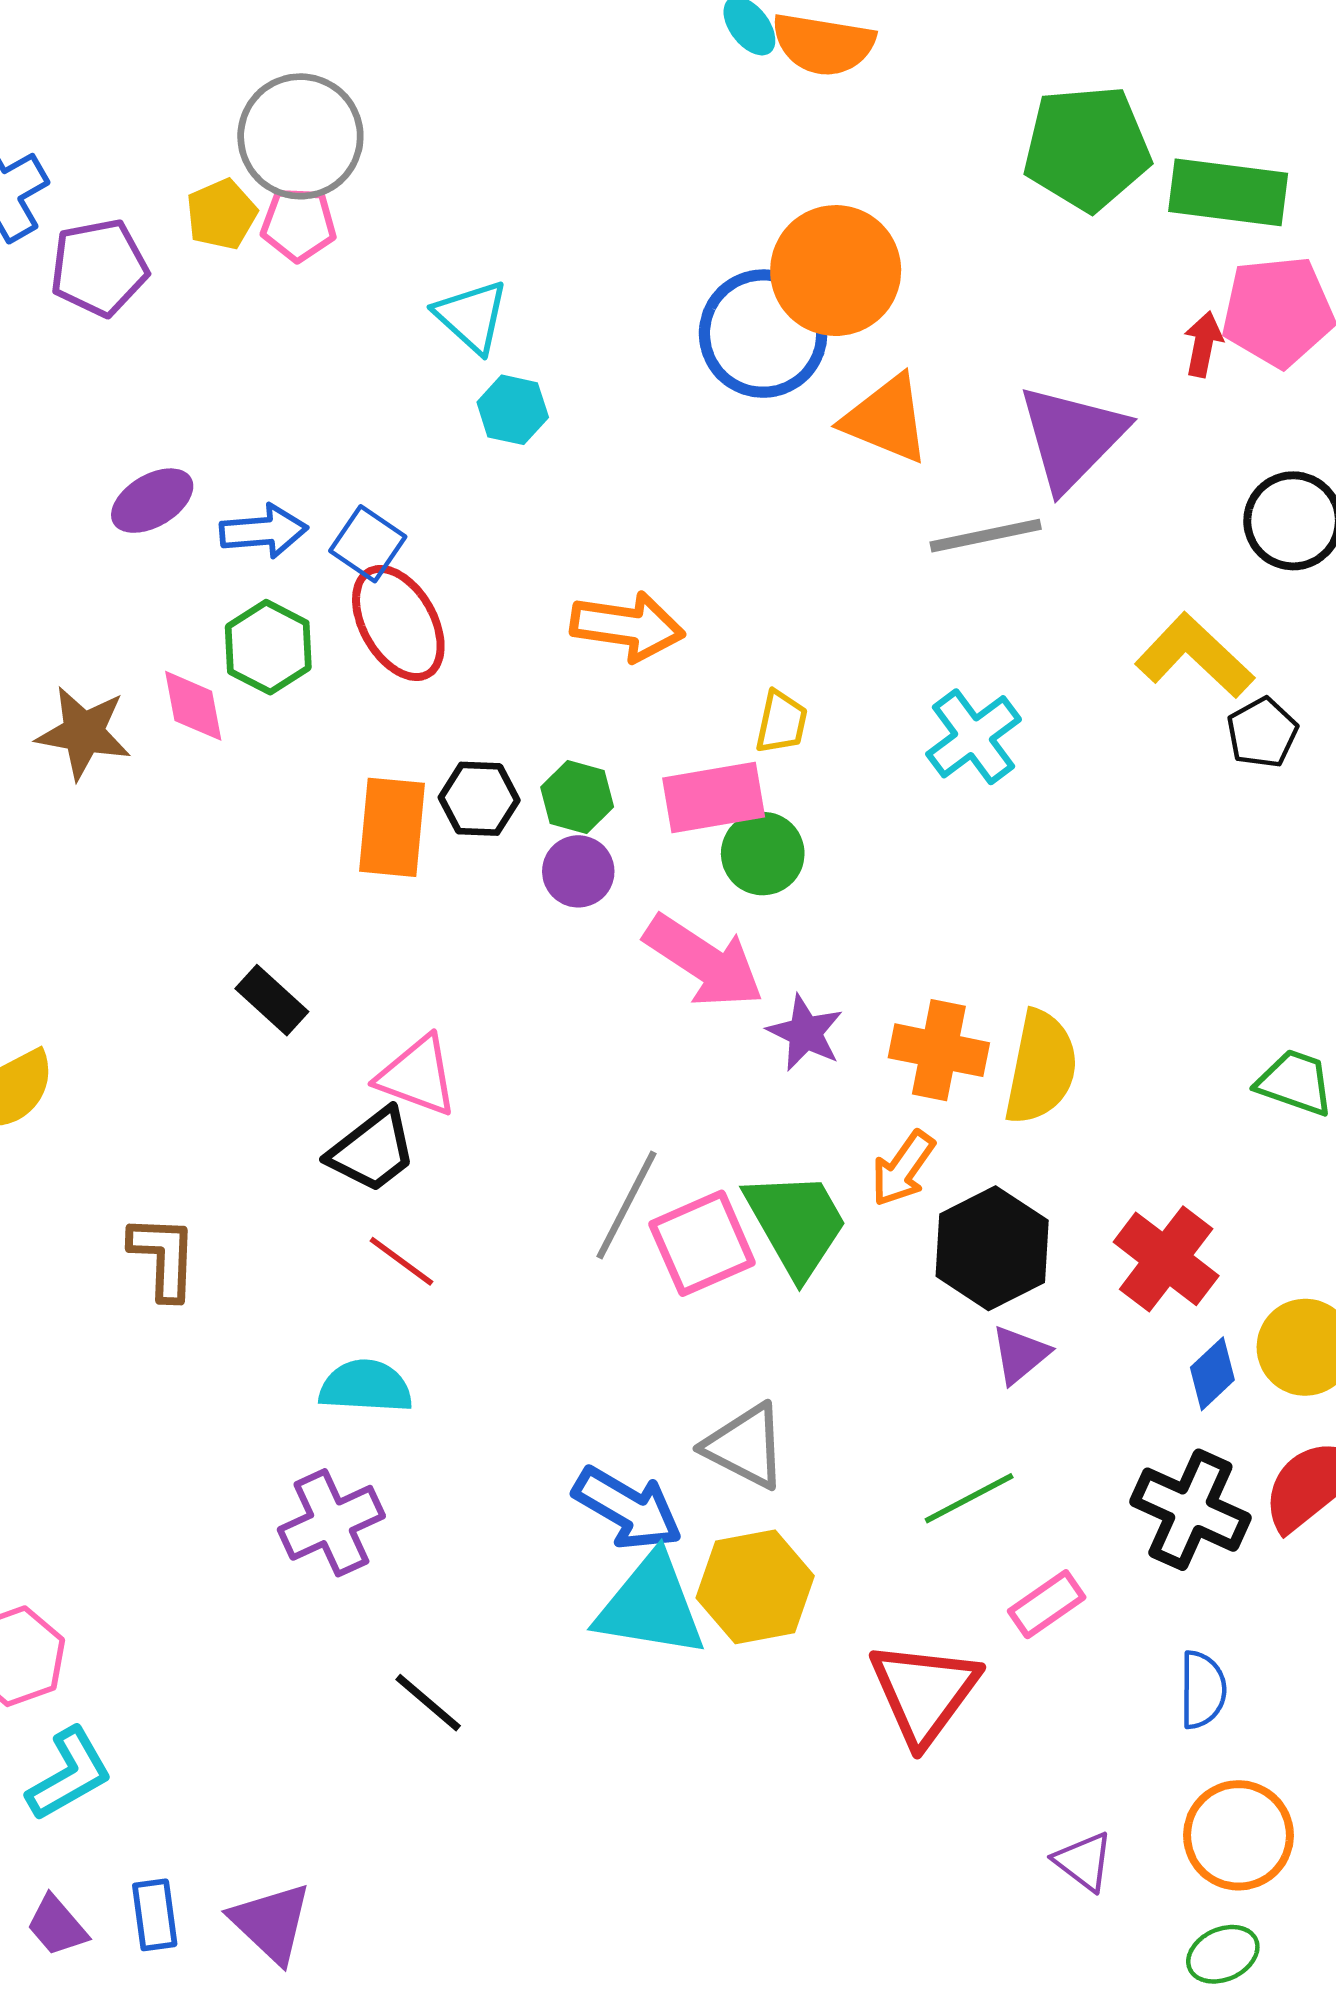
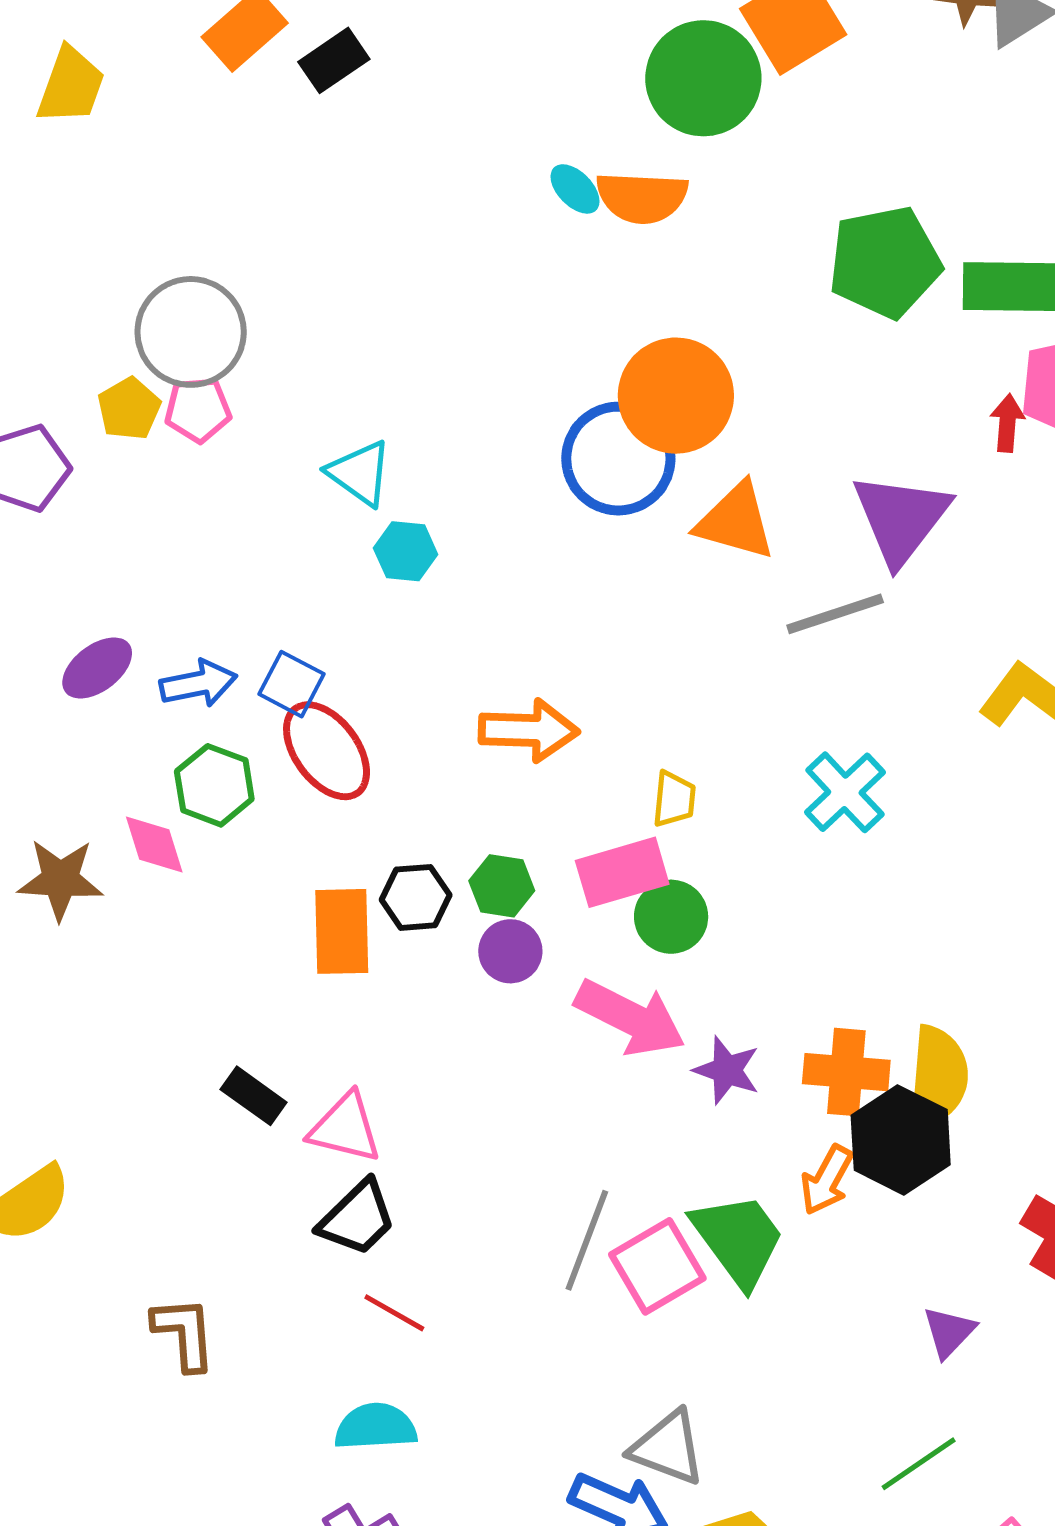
pink triangle: (417, 1076) -> (345, 1128), moved
black hexagon: (992, 1248) -> (901, 1140), moved
gray triangle: (745, 1446) -> (668, 1448), moved

